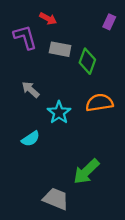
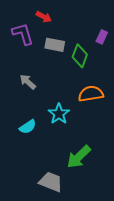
purple rectangle: (109, 22) -> (102, 37), moved
cyan star: (59, 113) -> (59, 114), moved

